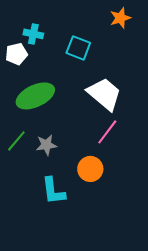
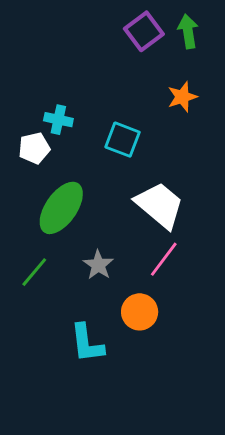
green ellipse: (35, 96) -> (61, 208), turned -30
gray star: (46, 145) -> (98, 265), moved, turned -30

